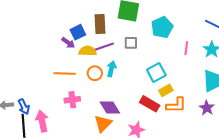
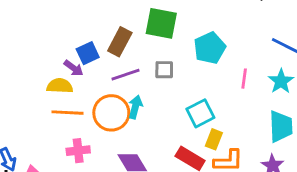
brown rectangle: (100, 24) -> (120, 42), turned 30
yellow semicircle: (88, 51) -> (60, 86), moved
orange circle: (95, 73) -> (111, 113), size x1.6
yellow rectangle: (166, 90) -> (214, 139), turned -40

